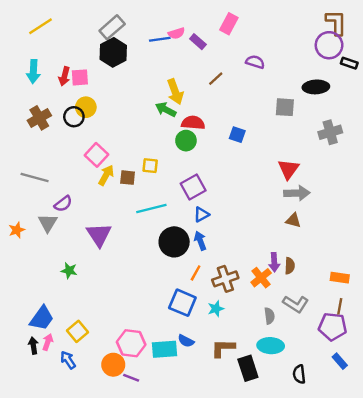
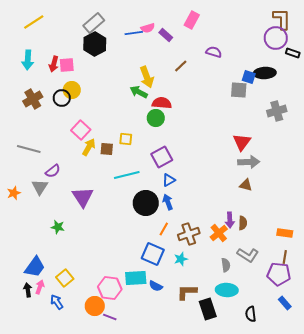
blue square: (237, 135) -> (249, 77), moved
cyan rectangle: (165, 349) -> (136, 278), moved

